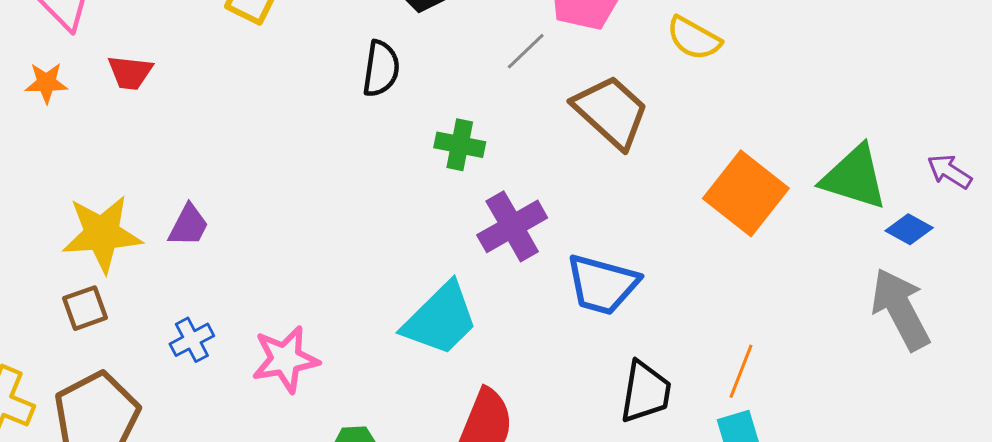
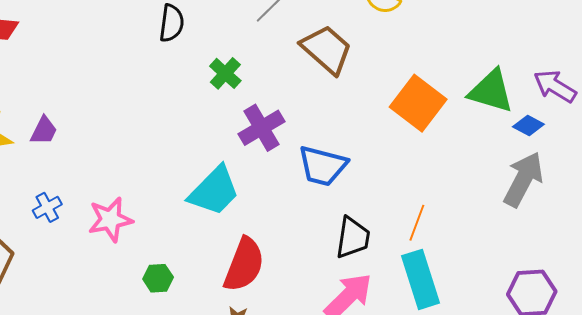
green cross: (460, 145) -> (225, 73), turned 32
purple arrow: (950, 171) -> (555, 86), size x1.4
gray arrow: (900, 309) -> (523, 179), turned 56

